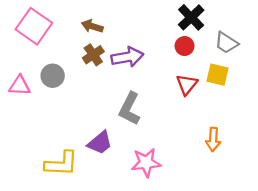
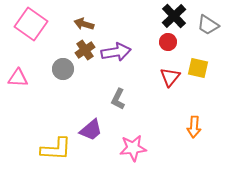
gray trapezoid: (226, 43) -> (208, 25), moved
gray circle: (53, 76) -> (63, 69), moved
gray L-shape: (130, 109) -> (118, 99), size x0.7

